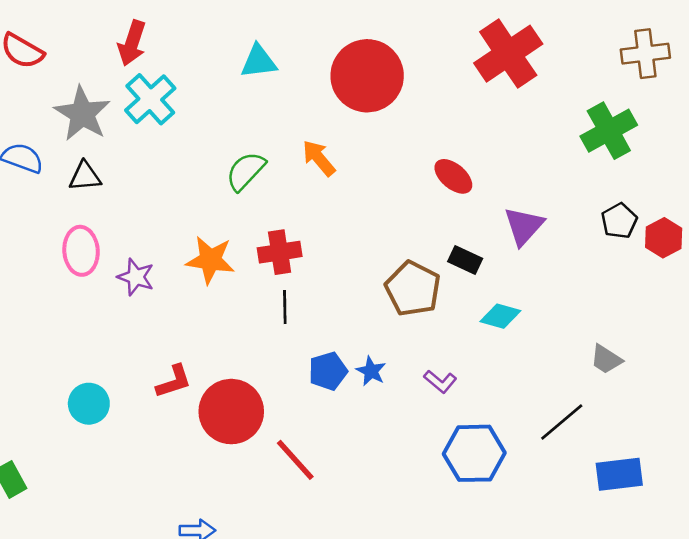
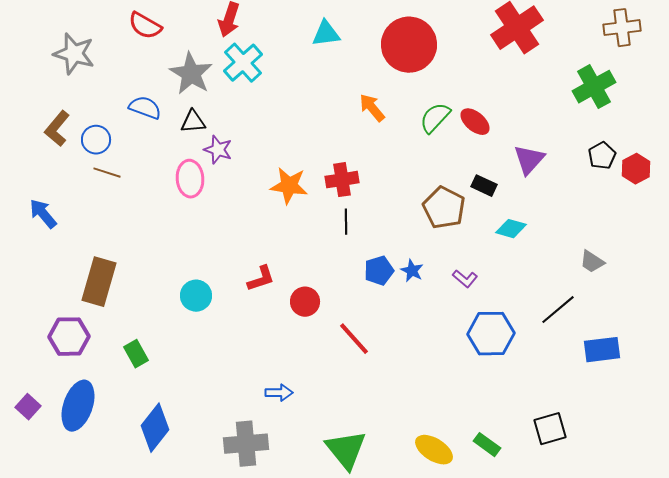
green semicircle: (246, 171) -> (435, 118), moved
purple star: (136, 277) -> (218, 150), moved
red circle: (231, 412) -> (305, 302), size x0.6

